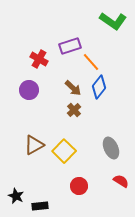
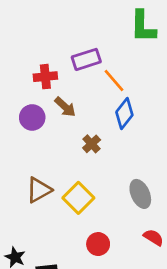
green L-shape: (113, 21) -> (143, 27), turned 56
red cross: (39, 59) -> (45, 77), turned -36
brown arrow: (73, 88) -> (65, 107), moved

